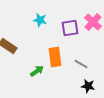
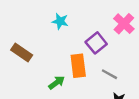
purple square: (70, 28) -> (96, 43), moved, turned -30

